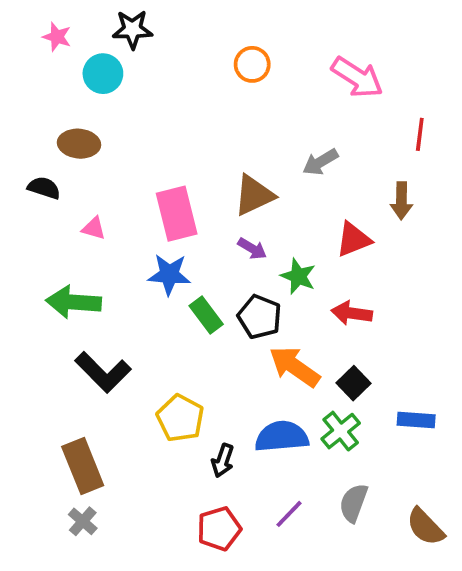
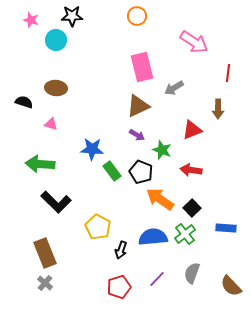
orange circle: (252, 64) -> (137, 16), moved
brown ellipse: (79, 144) -> (56, 88), moved
pink rectangle: (177, 214) -> (142, 67), moved

